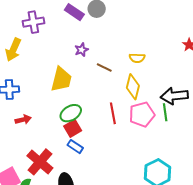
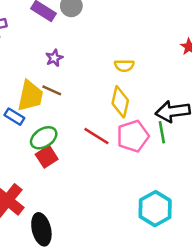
brown line: (104, 68) -> (52, 90), moved
red line: (113, 113) -> (96, 136), turned -45
blue rectangle: (75, 147) -> (14, 117), moved

